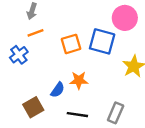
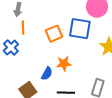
orange line: (35, 33) -> (23, 28), turned -64

